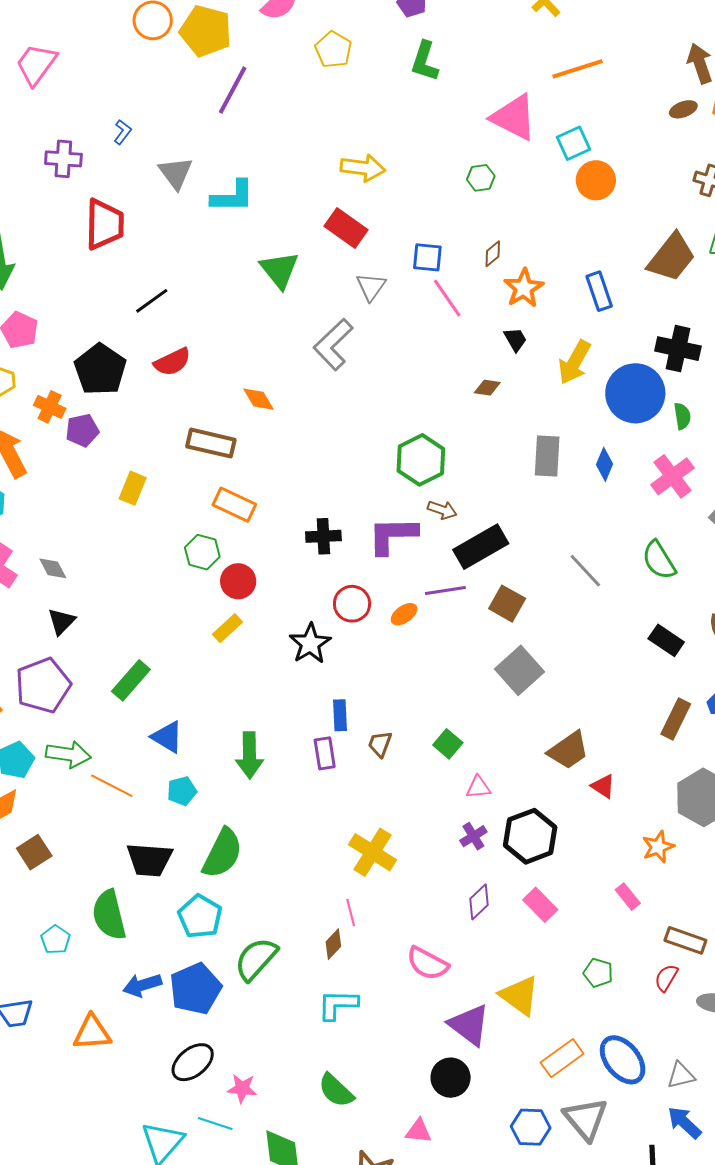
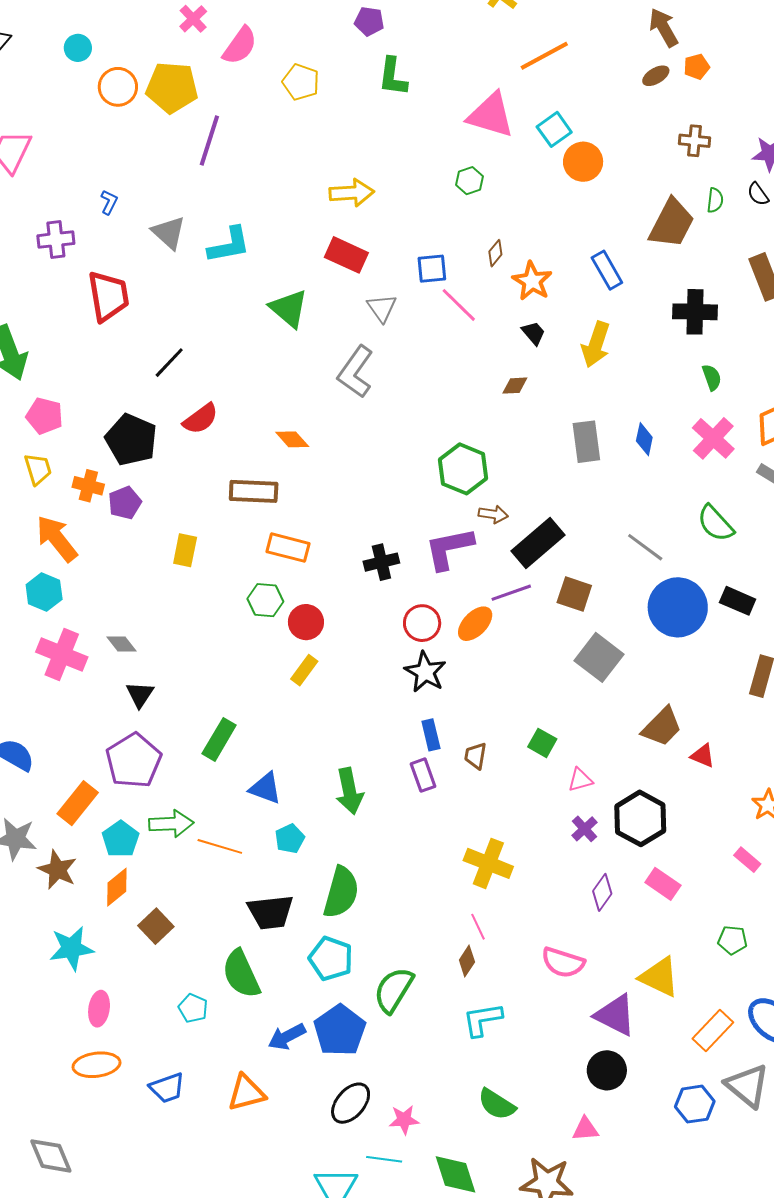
blue circle: (635, 393) -> (678, 607), moved
orange ellipse: (404, 614) -> (475, 624), size x1.4
black star: (310, 644) -> (425, 672), moved

